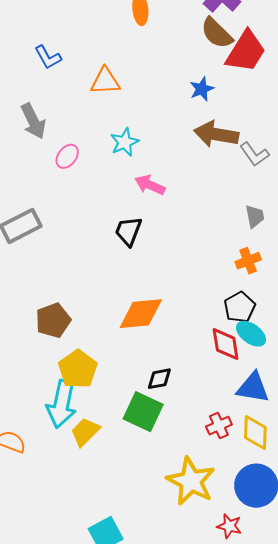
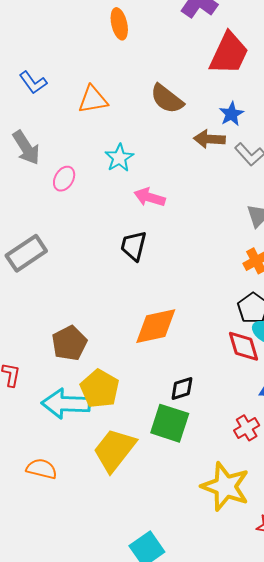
brown semicircle: (217, 33) -> (167, 99), moved
blue star: (202, 89) -> (231, 114), moved
brown arrow: (216, 134) -> (209, 139), size x0.7
cyan arrow: (62, 404) -> (66, 404), moved, turned 87
yellow trapezoid: (85, 432) -> (114, 450), size x1.5

